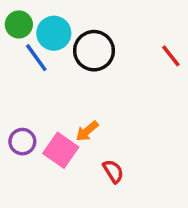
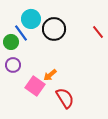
green circle: (19, 24) -> (11, 42), moved
purple circle: (22, 142) -> (13, 65), moved
red semicircle: (113, 171) -> (65, 98), size x1.5

